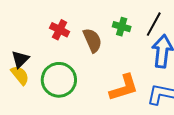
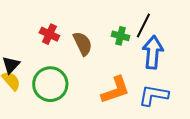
green cross: (122, 27) -> (120, 36), moved

